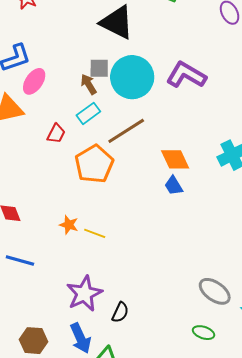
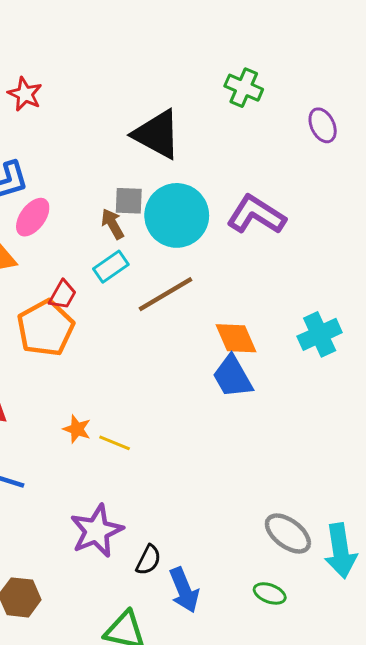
orange pentagon: (94, 164) -> (46, 328), moved
blue trapezoid: (174, 186) -> (232, 377), size x1.5
blue arrow: (80, 338) -> (184, 590), moved

